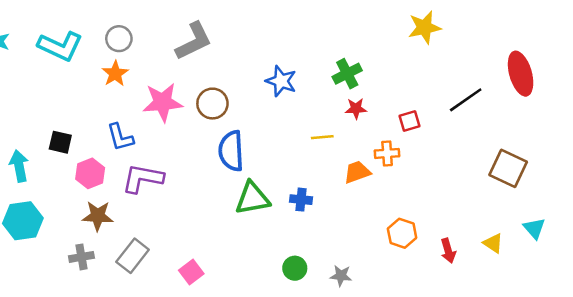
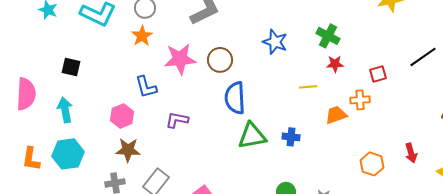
green cross: (347, 74) -> (328, 36), turned -35
black square: (60, 142) -> (71, 67), moved
purple L-shape: (143, 178) -> (177, 120), moved, size x0.7
red arrow: (448, 251) -> (411, 153), moved

